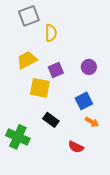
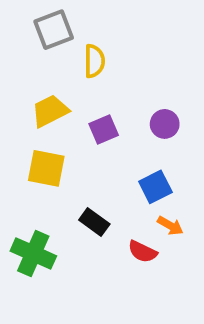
yellow square: (40, 88) -> (46, 168), moved
red semicircle: (76, 147) -> (142, 252), moved

